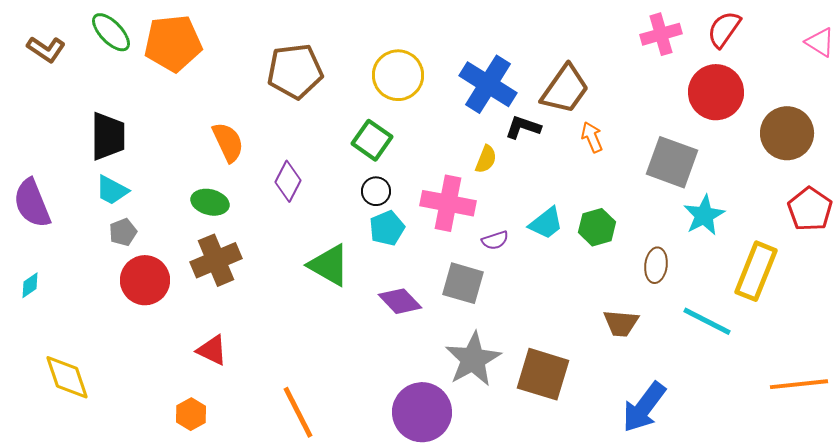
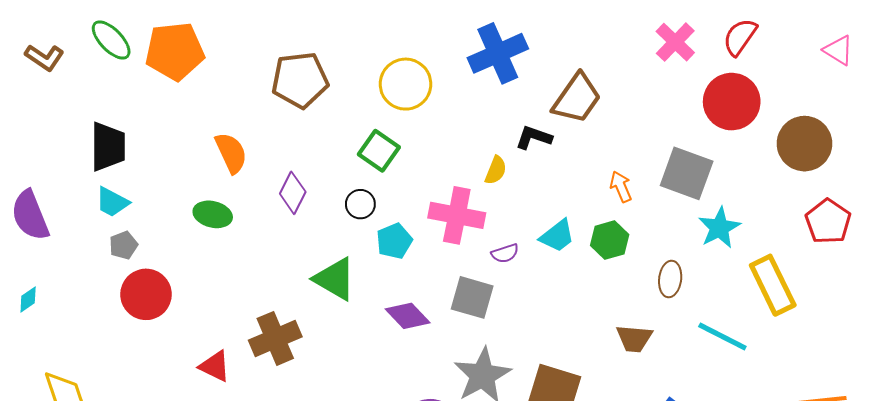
pink cross: (661, 34) -> (675, 42), turned -30
blue cross: (488, 84) -> (498, 53), moved, turned 34
orange arrow: (592, 137) -> (621, 187), moved
black circle: (376, 191) -> (360, 204), moved
brown cross: (216, 260) -> (275, 338), moved
yellow rectangle: (756, 271) -> (773, 285), turned -48

